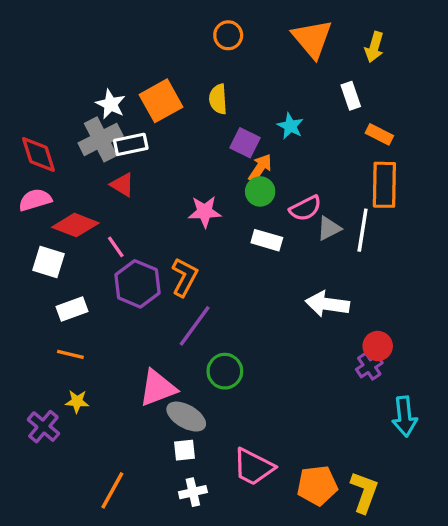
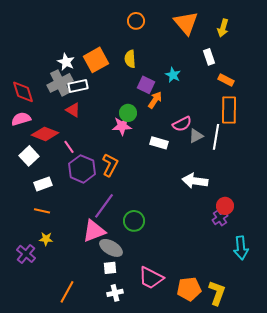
green circle: (260, 191) -> (128, 113), moved
white square: (48, 262) -> (29, 156), turned 30
purple line: (195, 326) -> (104, 206), moved

